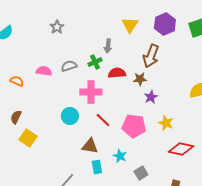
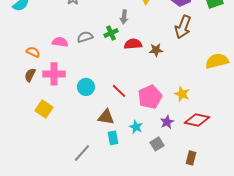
brown arrow: (151, 56) -> (183, 27), moved
pink cross: (91, 92) -> (54, 74), moved
purple star: (151, 97) -> (167, 122), moved
brown semicircle: (16, 117) -> (30, 75), moved
pink pentagon: (134, 126) -> (150, 97), turned -30

